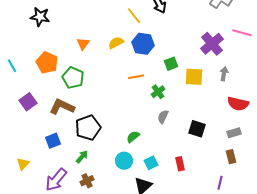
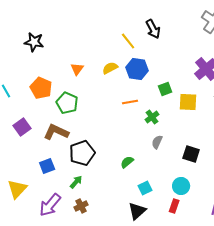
cyan circle: (124, 161) -> (181, 186), moved
yellow triangle: (23, 164) -> (17, 189), size x1.5
red rectangle: (180, 164) -> (174, 206), moved, turned 32

